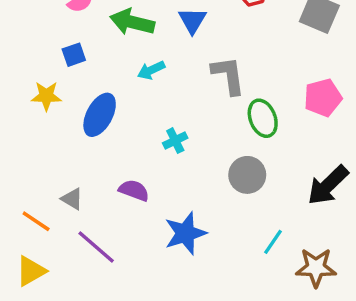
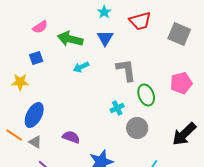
blue ellipse: (100, 115) -> (34, 115), moved
cyan cross: (175, 141) -> (117, 108), moved
orange line: (36, 221) -> (14, 135), moved

